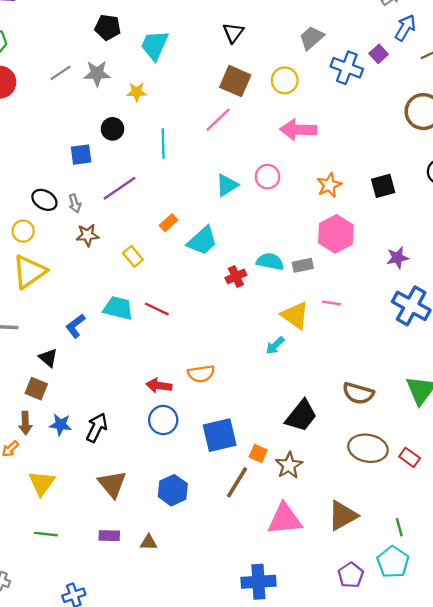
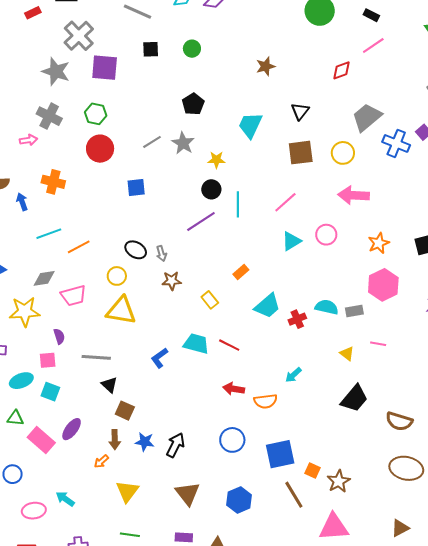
black pentagon: (108, 27) -> (193, 104), turned 30
gray trapezoid: (312, 38) -> (367, 117), size x1.4
cyan trapezoid: (155, 45) -> (250, 125), moved
gray star: (97, 74) -> (183, 143), turned 30
brown square: (235, 81) -> (301, 153), turned -32
pink line: (218, 120) -> (285, 202), moved
black circle: (113, 129) -> (211, 189), moved
blue square: (81, 155) -> (136, 188), moved
purple line: (119, 188) -> (201, 221), moved
cyan trapezoid: (202, 241) -> (267, 306), moved
yellow triangle: (29, 272) -> (121, 311), turned 44
yellow triangle: (295, 315) -> (347, 353), size x0.6
cyan arrow: (275, 345) -> (293, 375), moved
black triangle: (48, 358) -> (109, 385), moved
red arrow: (159, 386) -> (234, 389), moved
black trapezoid: (301, 416) -> (354, 398), moved
brown line: (237, 482) -> (294, 495), turned -64
brown triangle: (343, 516) -> (400, 528), moved, size x0.7

